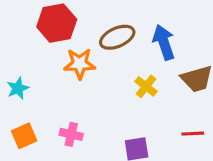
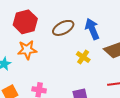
orange star: (80, 64) -> (27, 50), moved

